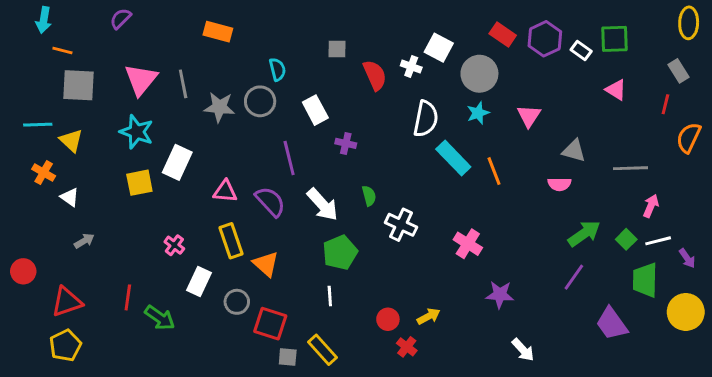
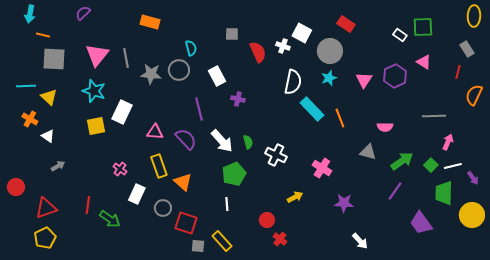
purple hexagon: (545, 39) -> (395, 76), moved
gray triangle: (574, 151) -> (368, 152), moved
green semicircle: (369, 196) -> (248, 142), moved
yellow arrow: (429, 316) -> (295, 197), moved

